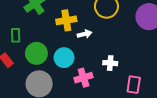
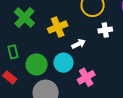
white arrow: (84, 34) -> (79, 44), moved
white cross: (110, 63) -> (105, 30), moved

